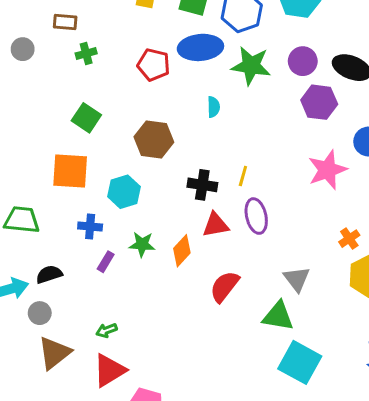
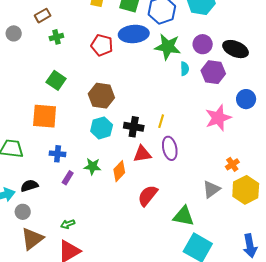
brown rectangle: (65, 22) -> (43, 16), turned -35
cyan semicircle: (214, 107) -> (185, 69), moved
cyan hexagon: (124, 192) -> (102, 128), moved
gray triangle: (297, 279) -> (211, 189), moved, turned 30

